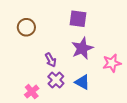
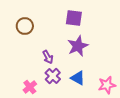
pink star: (112, 63) -> (107, 85), moved

